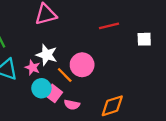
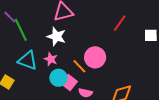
red line: (109, 26) -> (120, 23), turned -42
white star: (47, 55) -> (56, 36), moved

